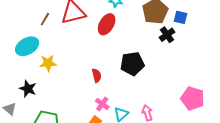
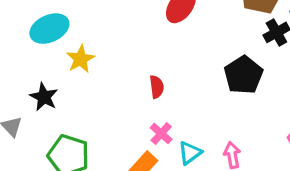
yellow star: (48, 63) -> (80, 59), turned -30
black pentagon: (132, 64) -> (243, 75), moved, turned -30

